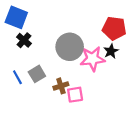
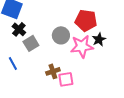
red pentagon: (114, 28) -> (86, 20), moved
gray circle: (70, 47) -> (61, 35), size x0.7
gray square: (37, 74) -> (31, 43), moved

